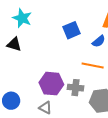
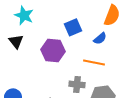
black triangle: (14, 44) -> (16, 41), turned 35
purple hexagon: (51, 84) -> (53, 50), moved

